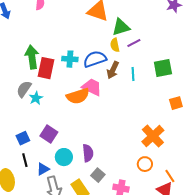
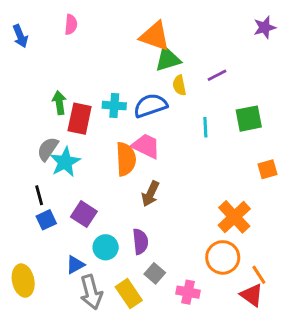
green triangle: (121, 27) -> (168, 59), moved
purple line: (134, 43) -> (217, 75), moved
green arrow: (32, 57) -> (59, 103), size x0.7
brown arrow: (113, 70) -> (150, 194), moved
orange semicircle: (78, 96) -> (126, 159), turned -75
cyan star: (36, 98) -> (65, 162), size x1.5
black line: (25, 160) -> (39, 195), moved
orange circle: (145, 164) -> (223, 257), size x1.5

